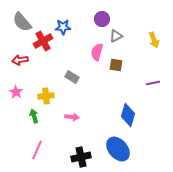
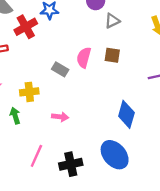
pink semicircle: (97, 52) -> (84, 58), moved
pink line: (37, 150) -> (36, 156), moved

